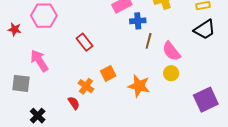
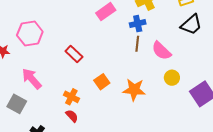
blue cross: (138, 21) -> (138, 24), moved
yellow circle: (171, 73) -> (172, 78), moved
gray square: (21, 83) -> (17, 104), turned 30
orange cross: (86, 86) -> (71, 97), moved

